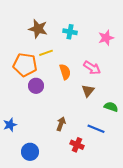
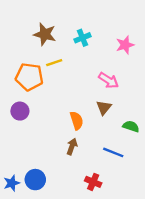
cyan cross: (70, 32) -> (83, 38), turned -32
orange semicircle: (65, 72) -> (77, 121), moved
purple circle: (36, 86) -> (20, 111), moved
blue star: (10, 125) -> (12, 183), moved
red cross: (77, 145) -> (93, 182), moved

